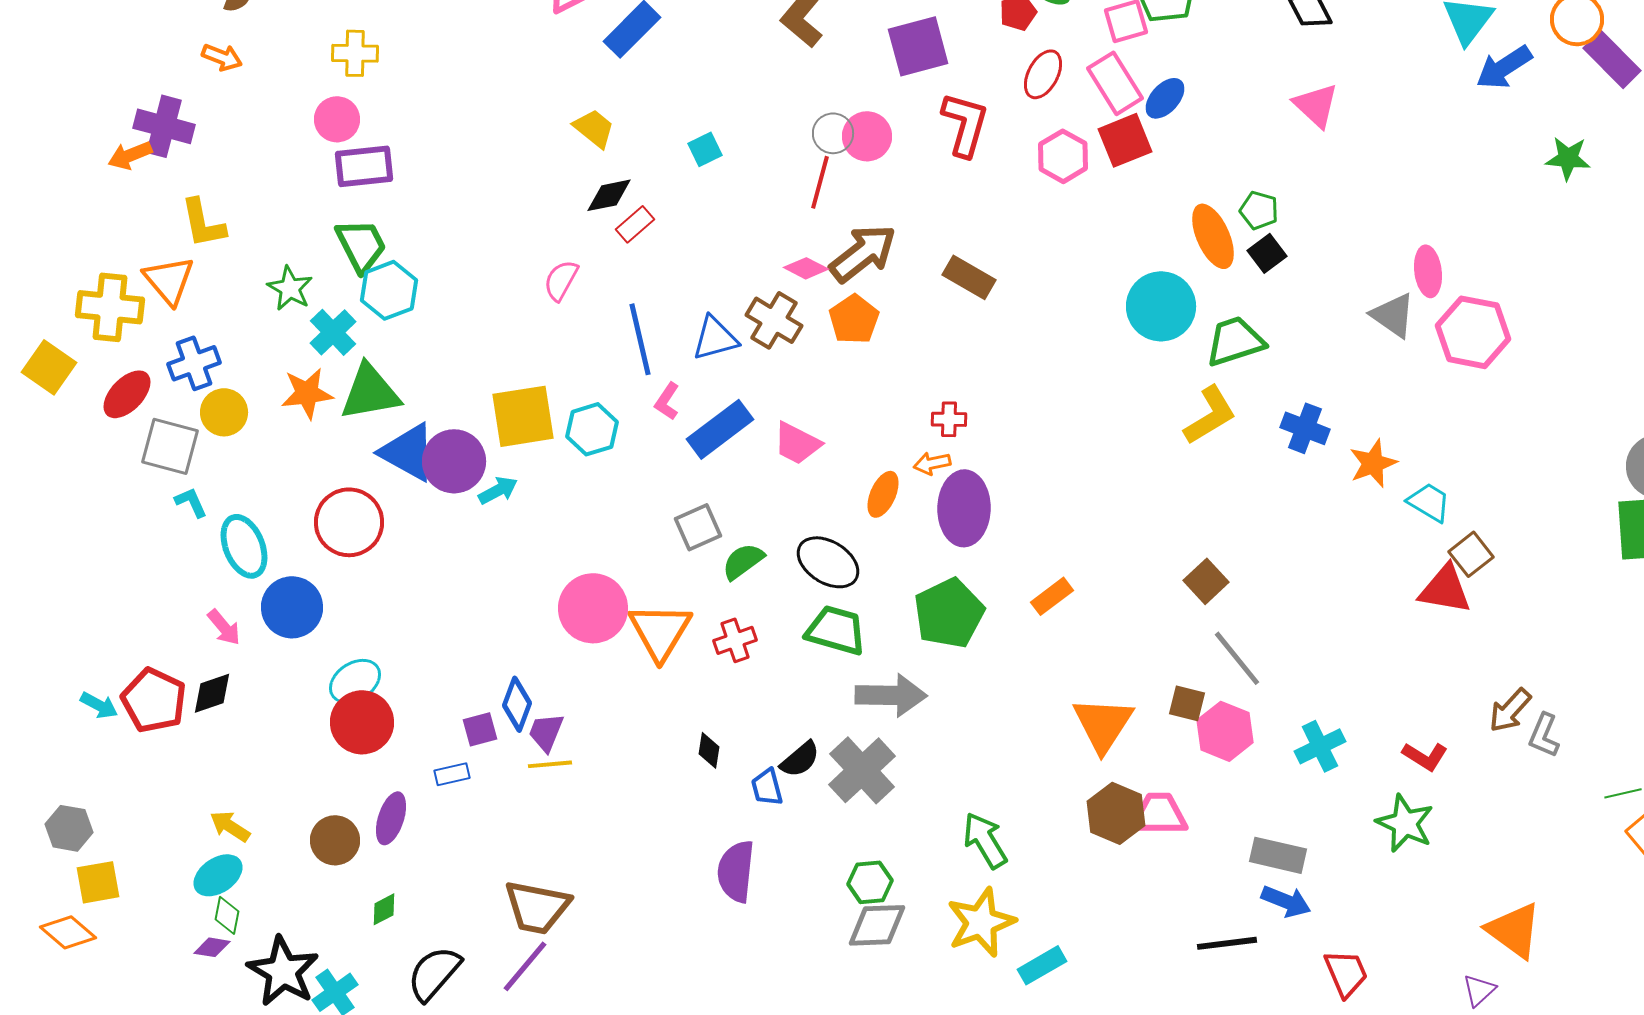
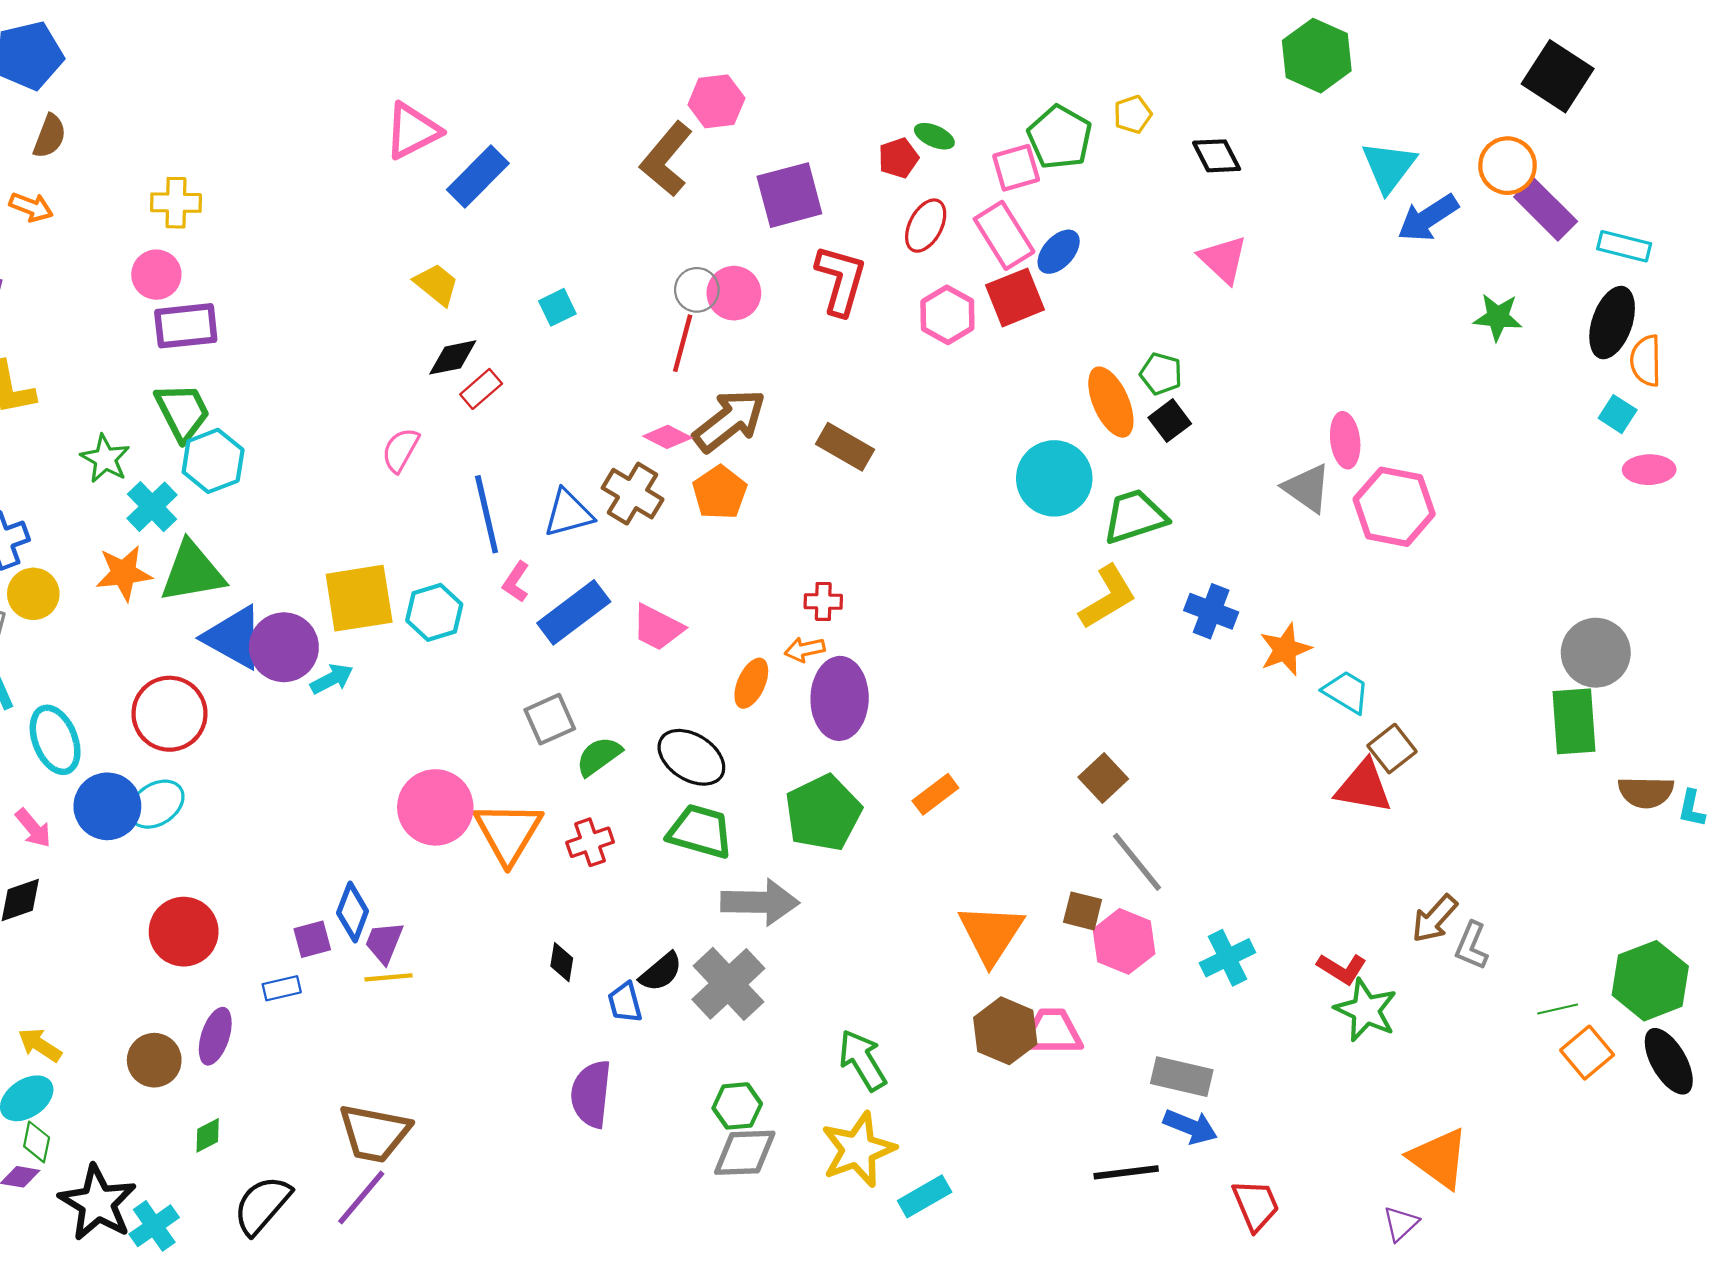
cyan ellipse: (355, 681) -> (156, 804), moved
green star: (1405, 823) -> (1366, 1010), moved

